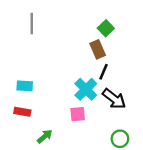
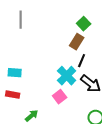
brown rectangle: (98, 49) -> (77, 42), turned 56
pink square: (78, 114) -> (60, 97), turned -32

